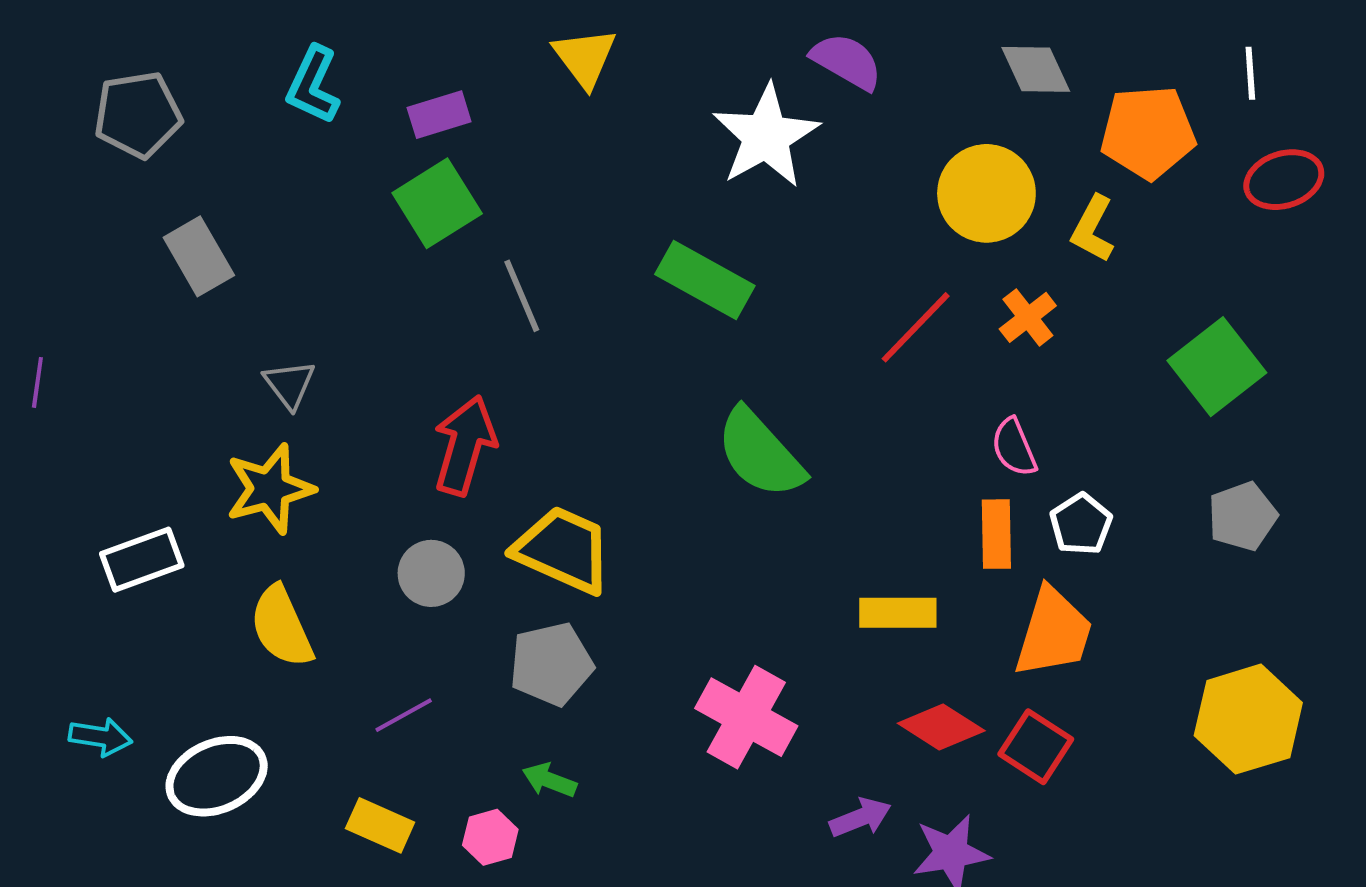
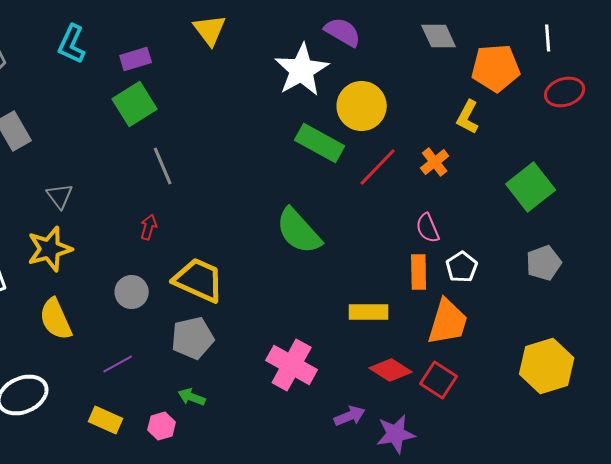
yellow circle: (986, 193) -> (362, 106), moved
green rectangle: (705, 280) -> (320, 143), moved
gray line: (522, 296) -> (163, 166), moved
red arrow: (465, 445) -> (149, 227), size x0.5

